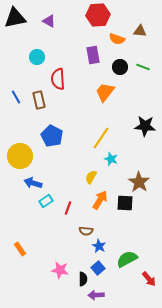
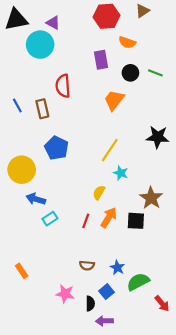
brown triangle: (140, 31) -> (142, 11), moved, turned -40
cyan circle: (37, 57) -> (40, 45), moved, size x1.6
red line: (68, 208) -> (86, 221), moved
brown semicircle: (86, 231) -> (87, 265), moved
blue star: (99, 246) -> (117, 268), moved

